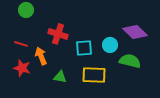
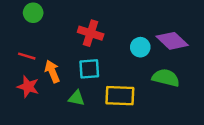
red cross: (58, 34) -> (91, 33), moved
cyan circle: (110, 45) -> (140, 47), moved
cyan square: (84, 48) -> (89, 69), moved

